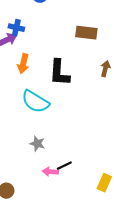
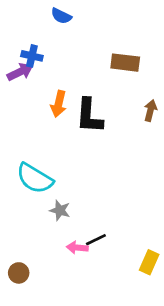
orange arrow: (23, 64) -> (59, 104), moved
cyan semicircle: (35, 102) -> (35, 178), moved

